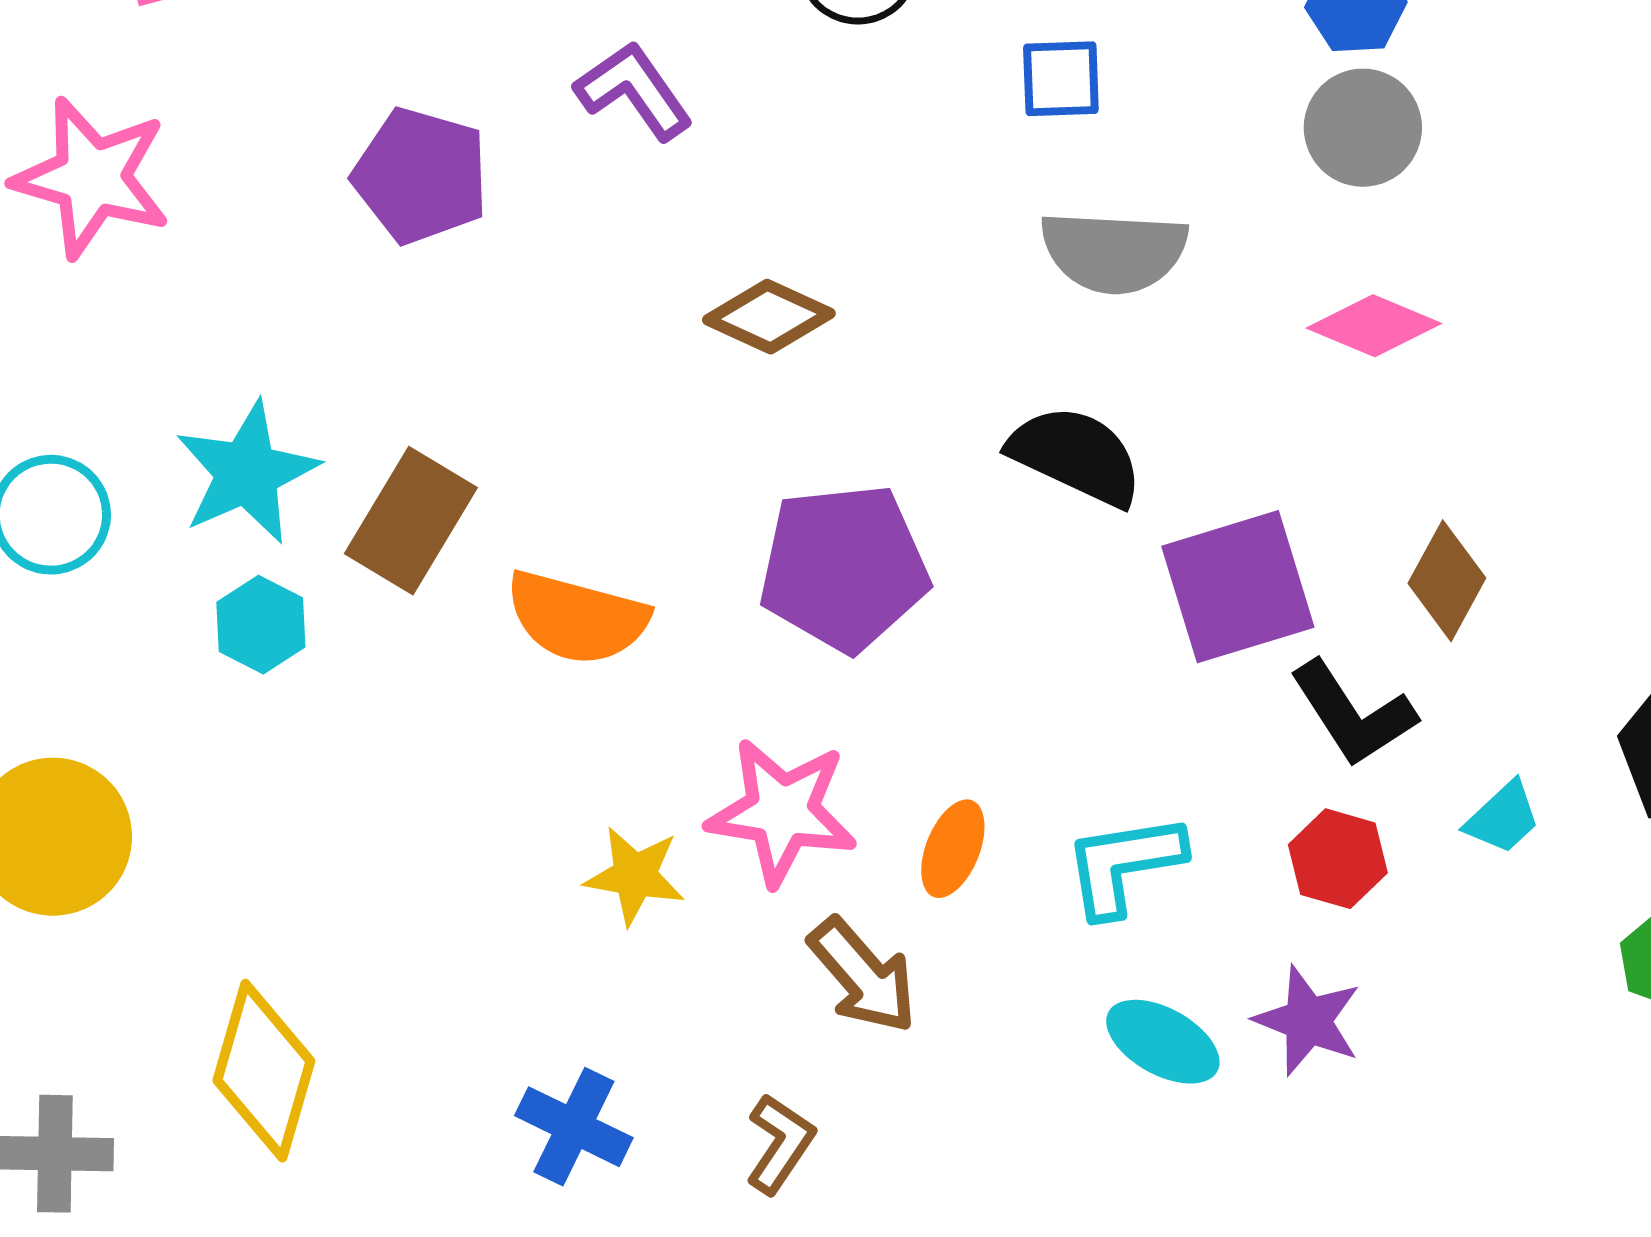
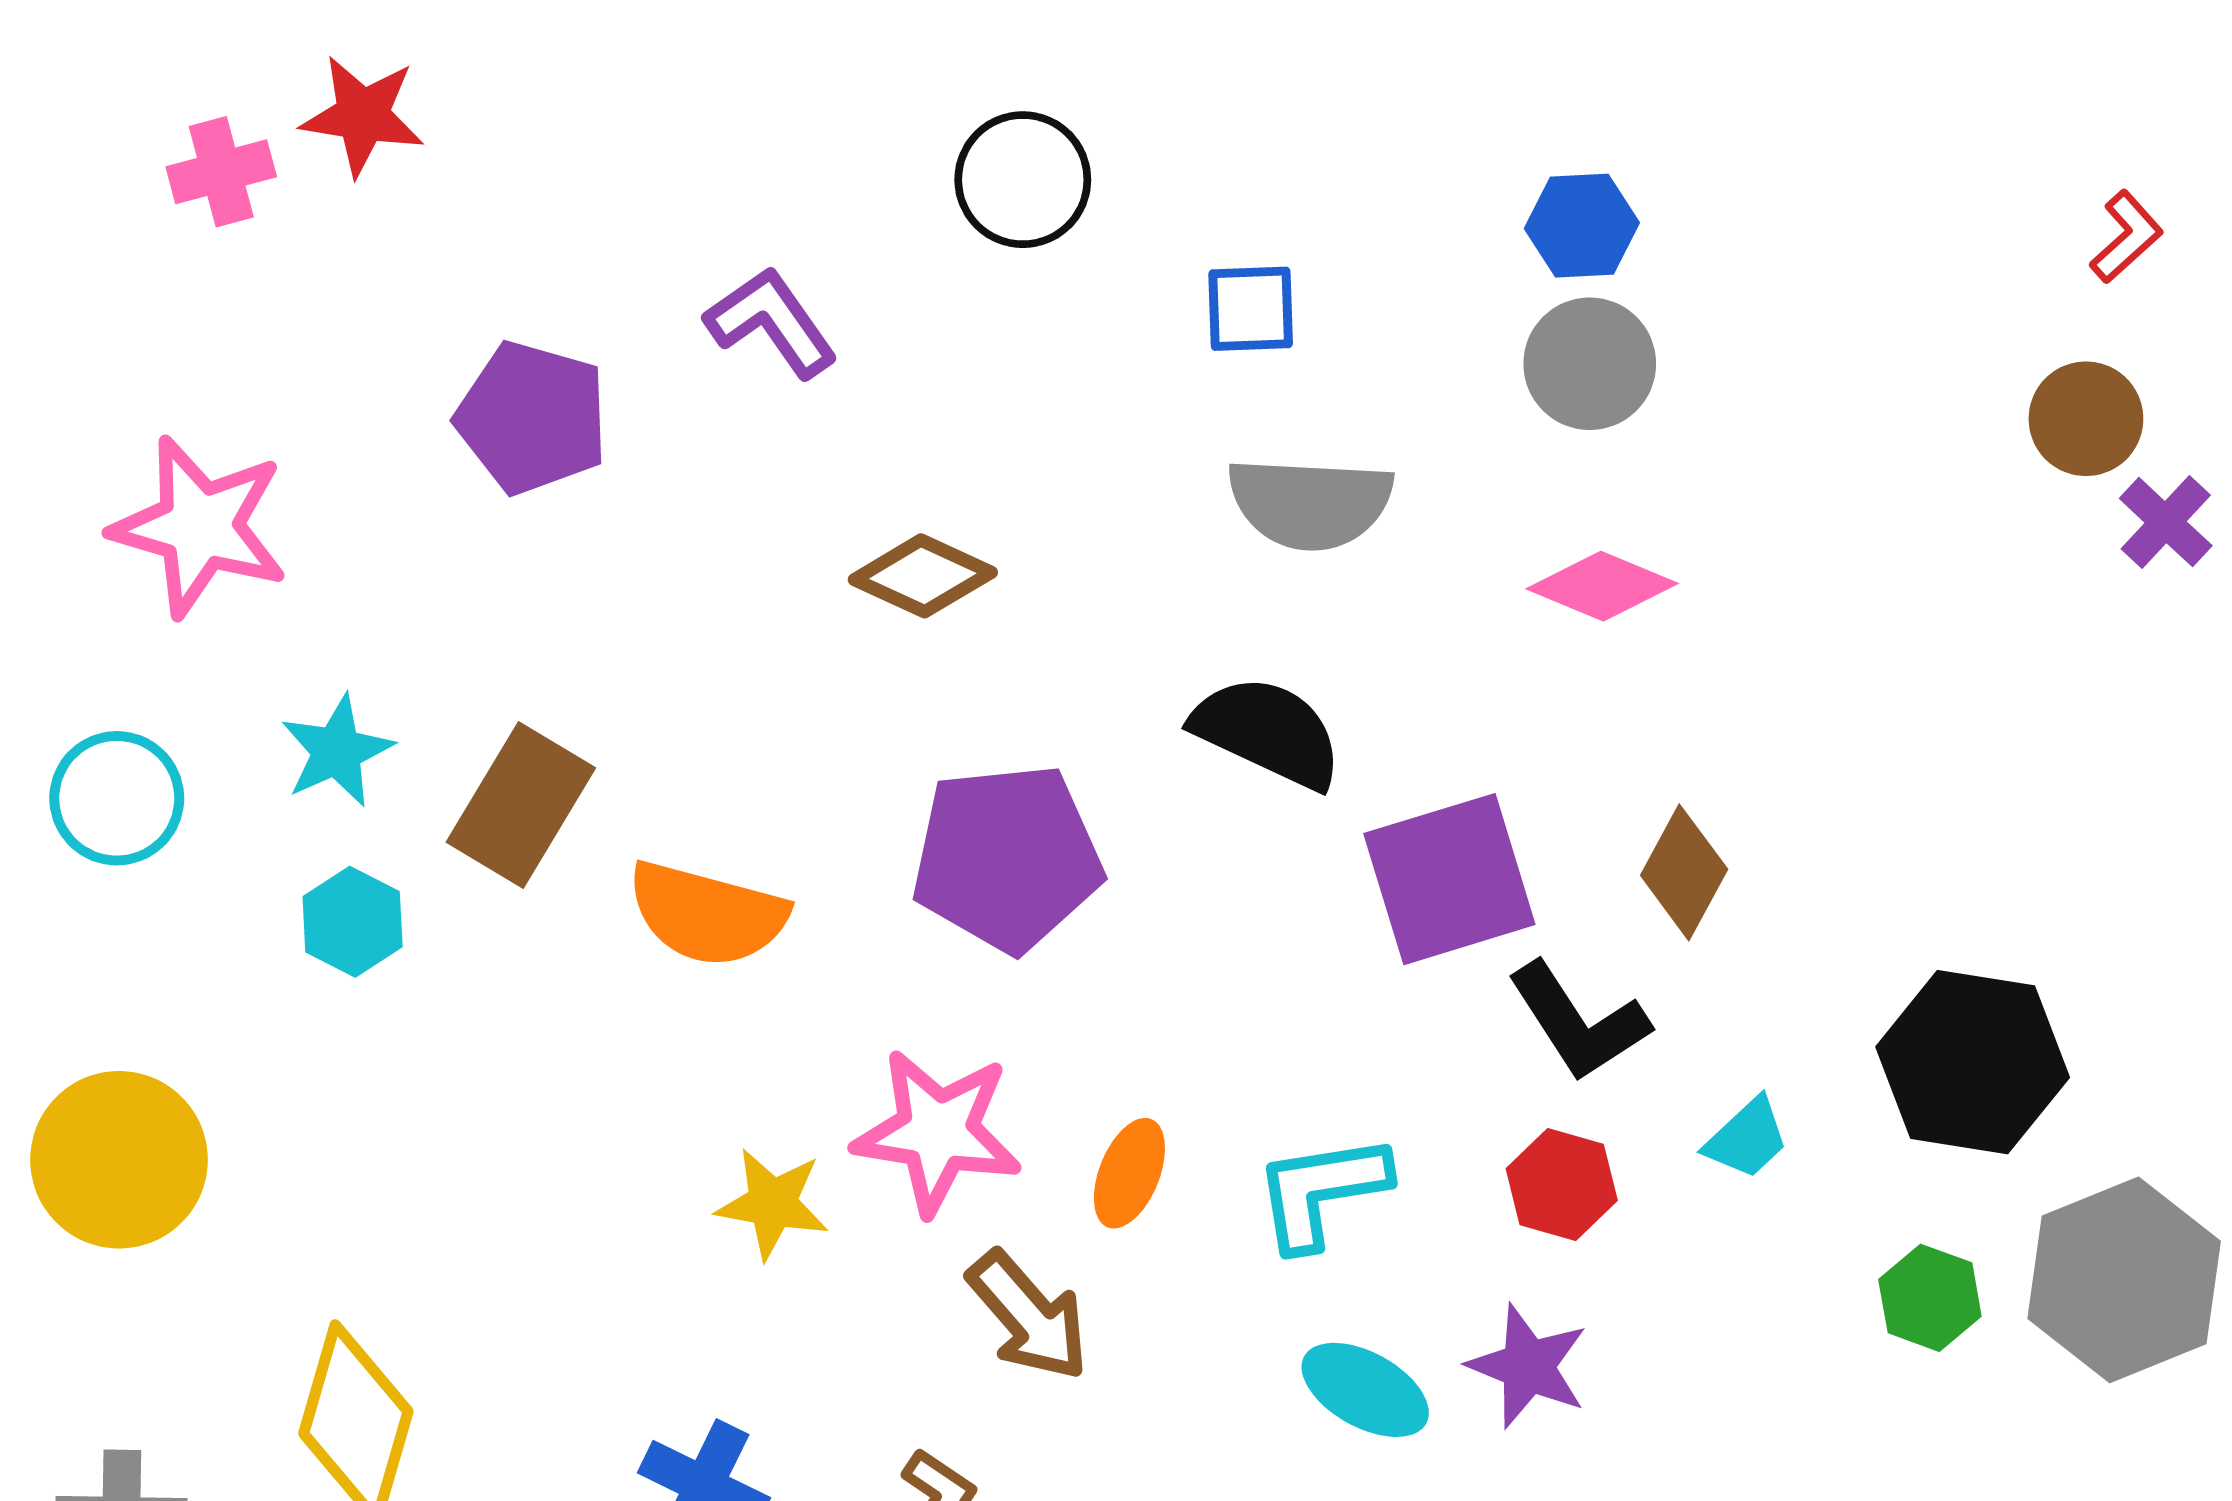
pink star: (92, 178) -> (200, 527), moved
cyan star: (247, 473) -> (337, 751), size x0.7

